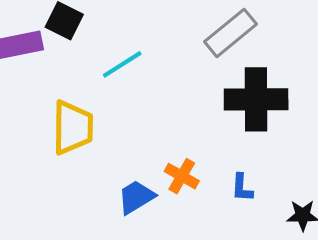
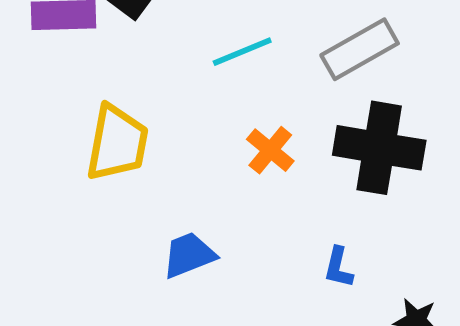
cyan line: (122, 64) -> (242, 52), moved
orange cross: (182, 176) -> (270, 150), moved

